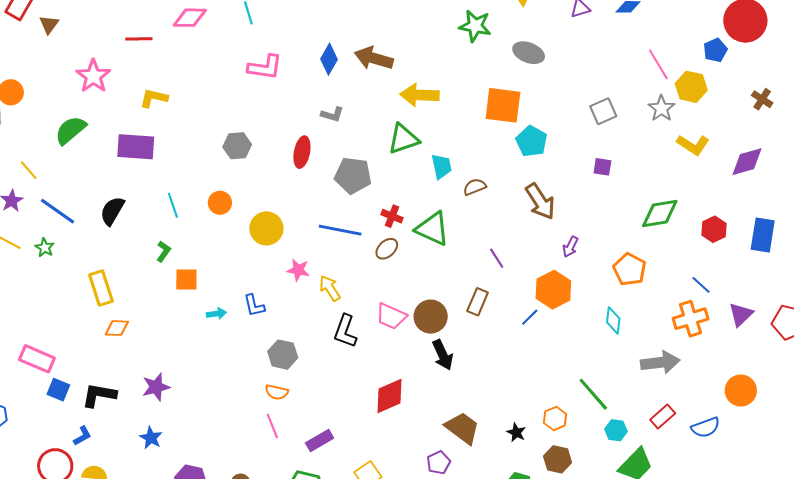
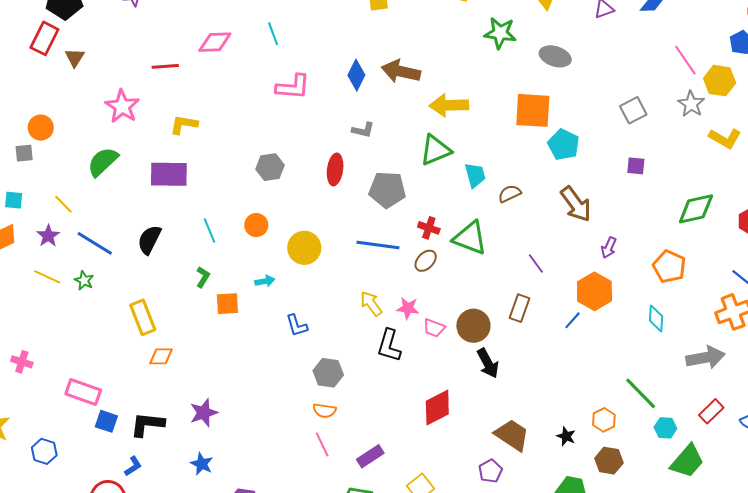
pink star: (298, 270) -> (408, 308), moved
cyan arrow: (216, 314) -> (265, 281), moved
pink trapezoid: (391, 316) -> (434, 328), size x0.7

